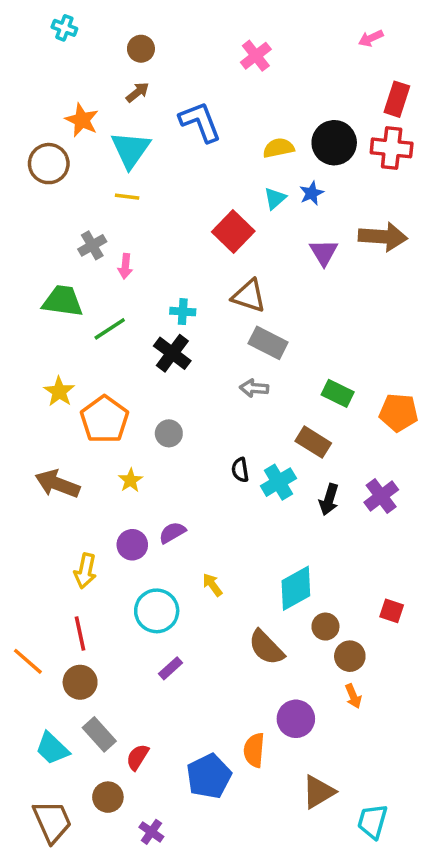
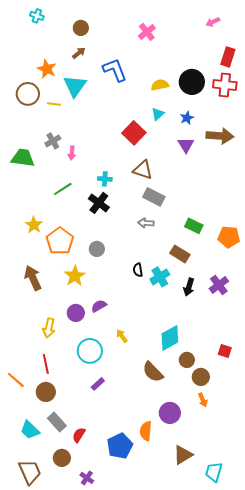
blue star: (312, 193) -> (187, 118), moved
yellow line: (127, 197) -> (54, 104), moved
green trapezoid: (63, 301) -> (23, 158), moved
yellow star: (131, 480) -> (75, 276), size x1.5
brown arrow: (57, 484) -> (33, 278), turned 45

